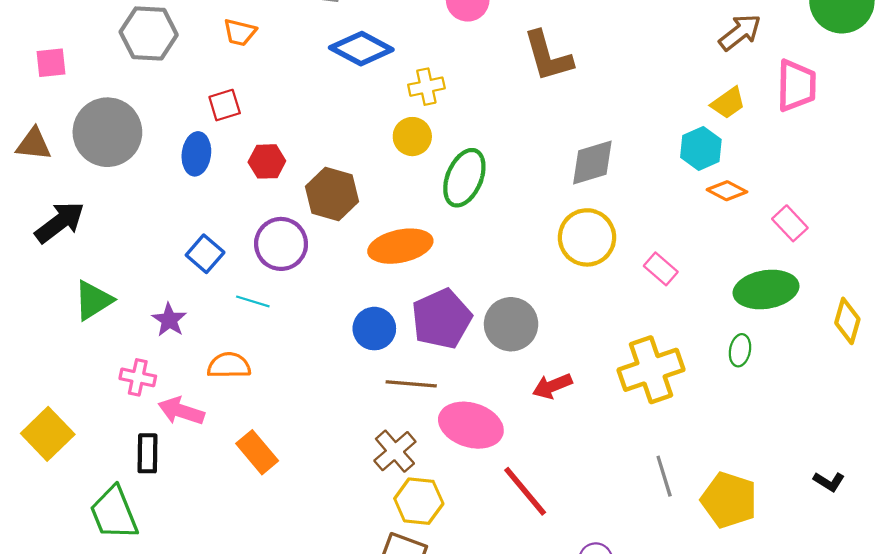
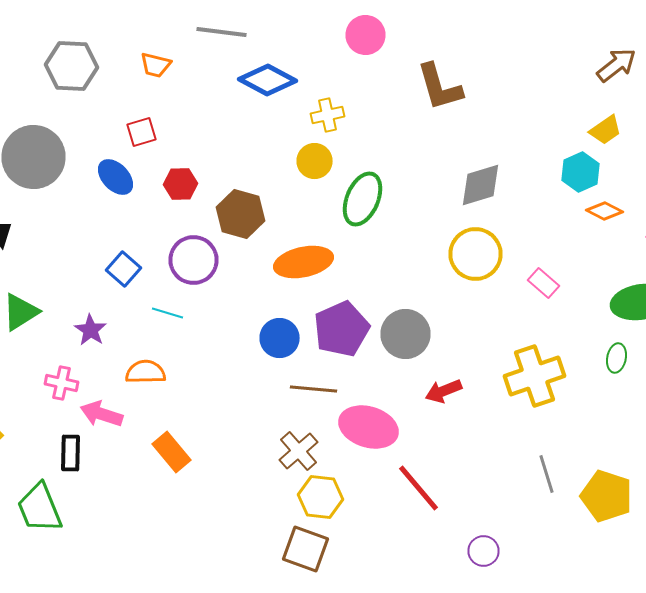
blue ellipse: (196, 154) -> (116, 177), turned -51

